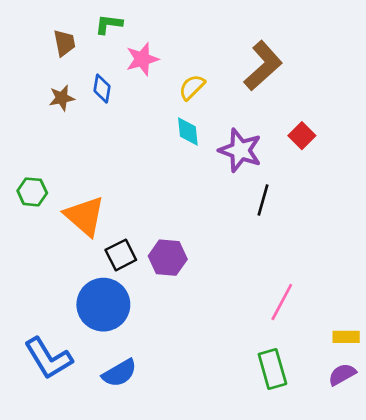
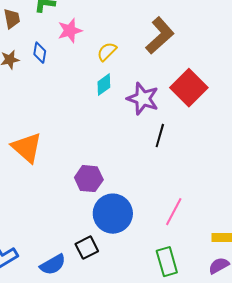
cyan diamond: (188, 132) -> (104, 85), turned 60
red square: (302, 136) -> (189, 88), size x1.8
black square: (121, 255) -> (87, 248), moved
blue circle: (103, 305) -> (113, 214), moved

